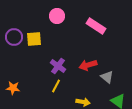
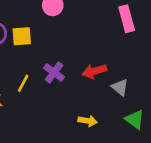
pink rectangle: (96, 26) -> (127, 19), moved, turned 42
yellow line: (56, 86) -> (23, 83), moved

